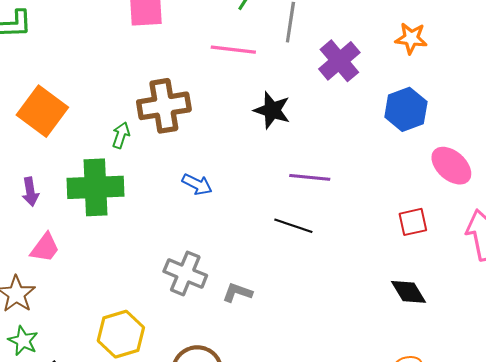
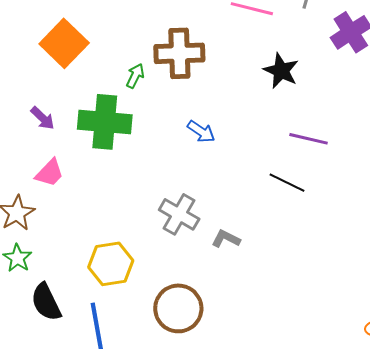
purple arrow: (30, 192) -> (43, 118), turned -44

